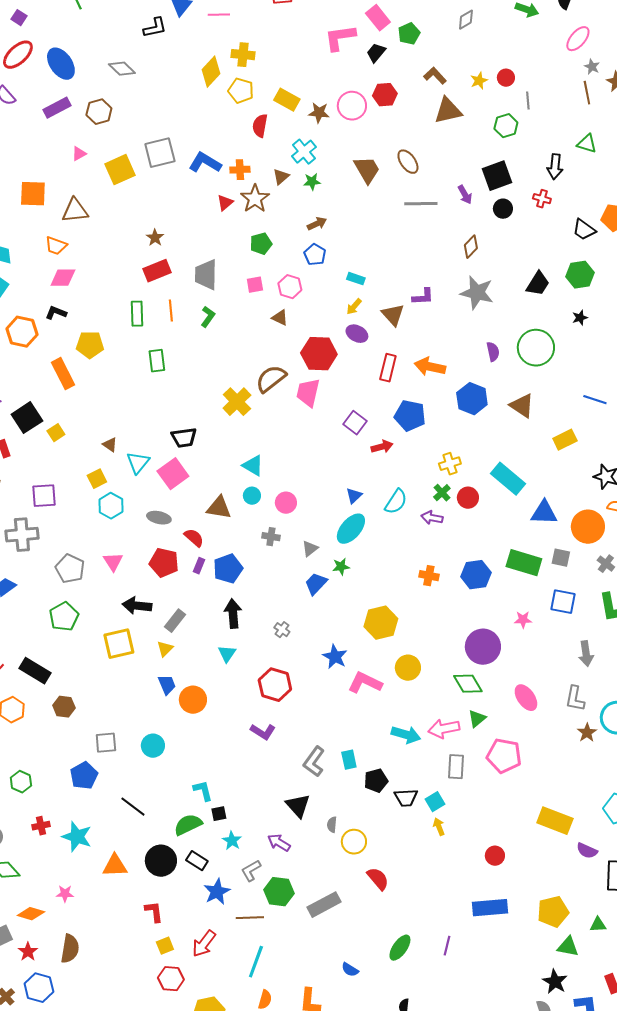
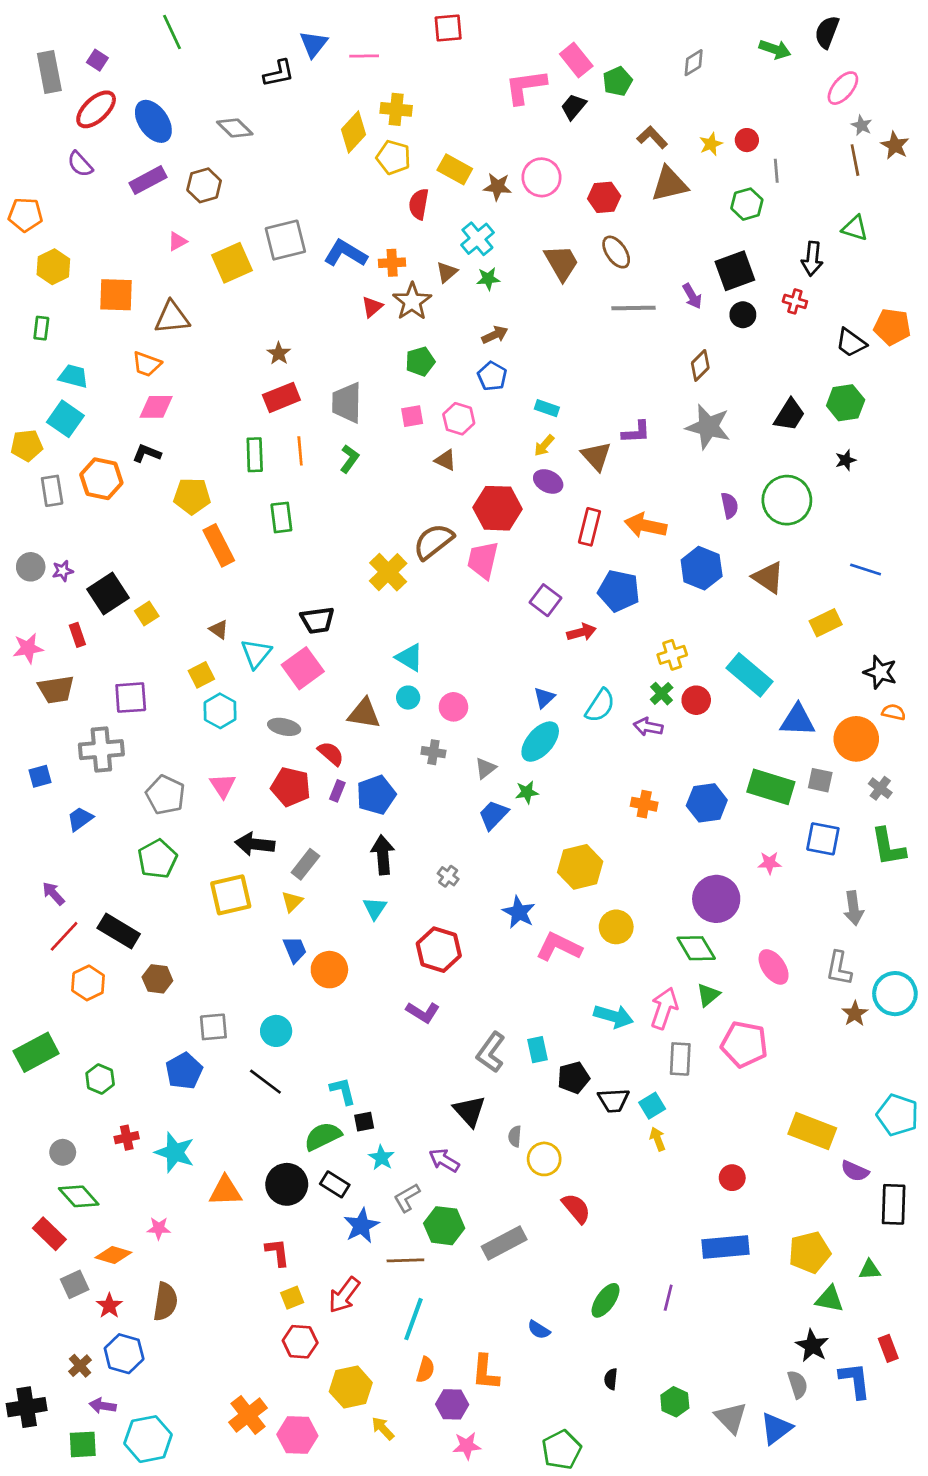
red hexagon: (385, 95) -> (604, 197), moved
orange rectangle: (63, 374) -> (219, 545), moved
pink arrow: (444, 729) -> (664, 1008), turned 120
black line: (133, 807) -> (265, 1082), moved

